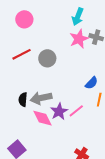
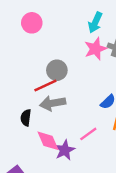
red line: (22, 54) -> (45, 86), moved
gray arrow: (41, 98) -> (53, 103), moved
purple star: (59, 111) -> (65, 150), moved

